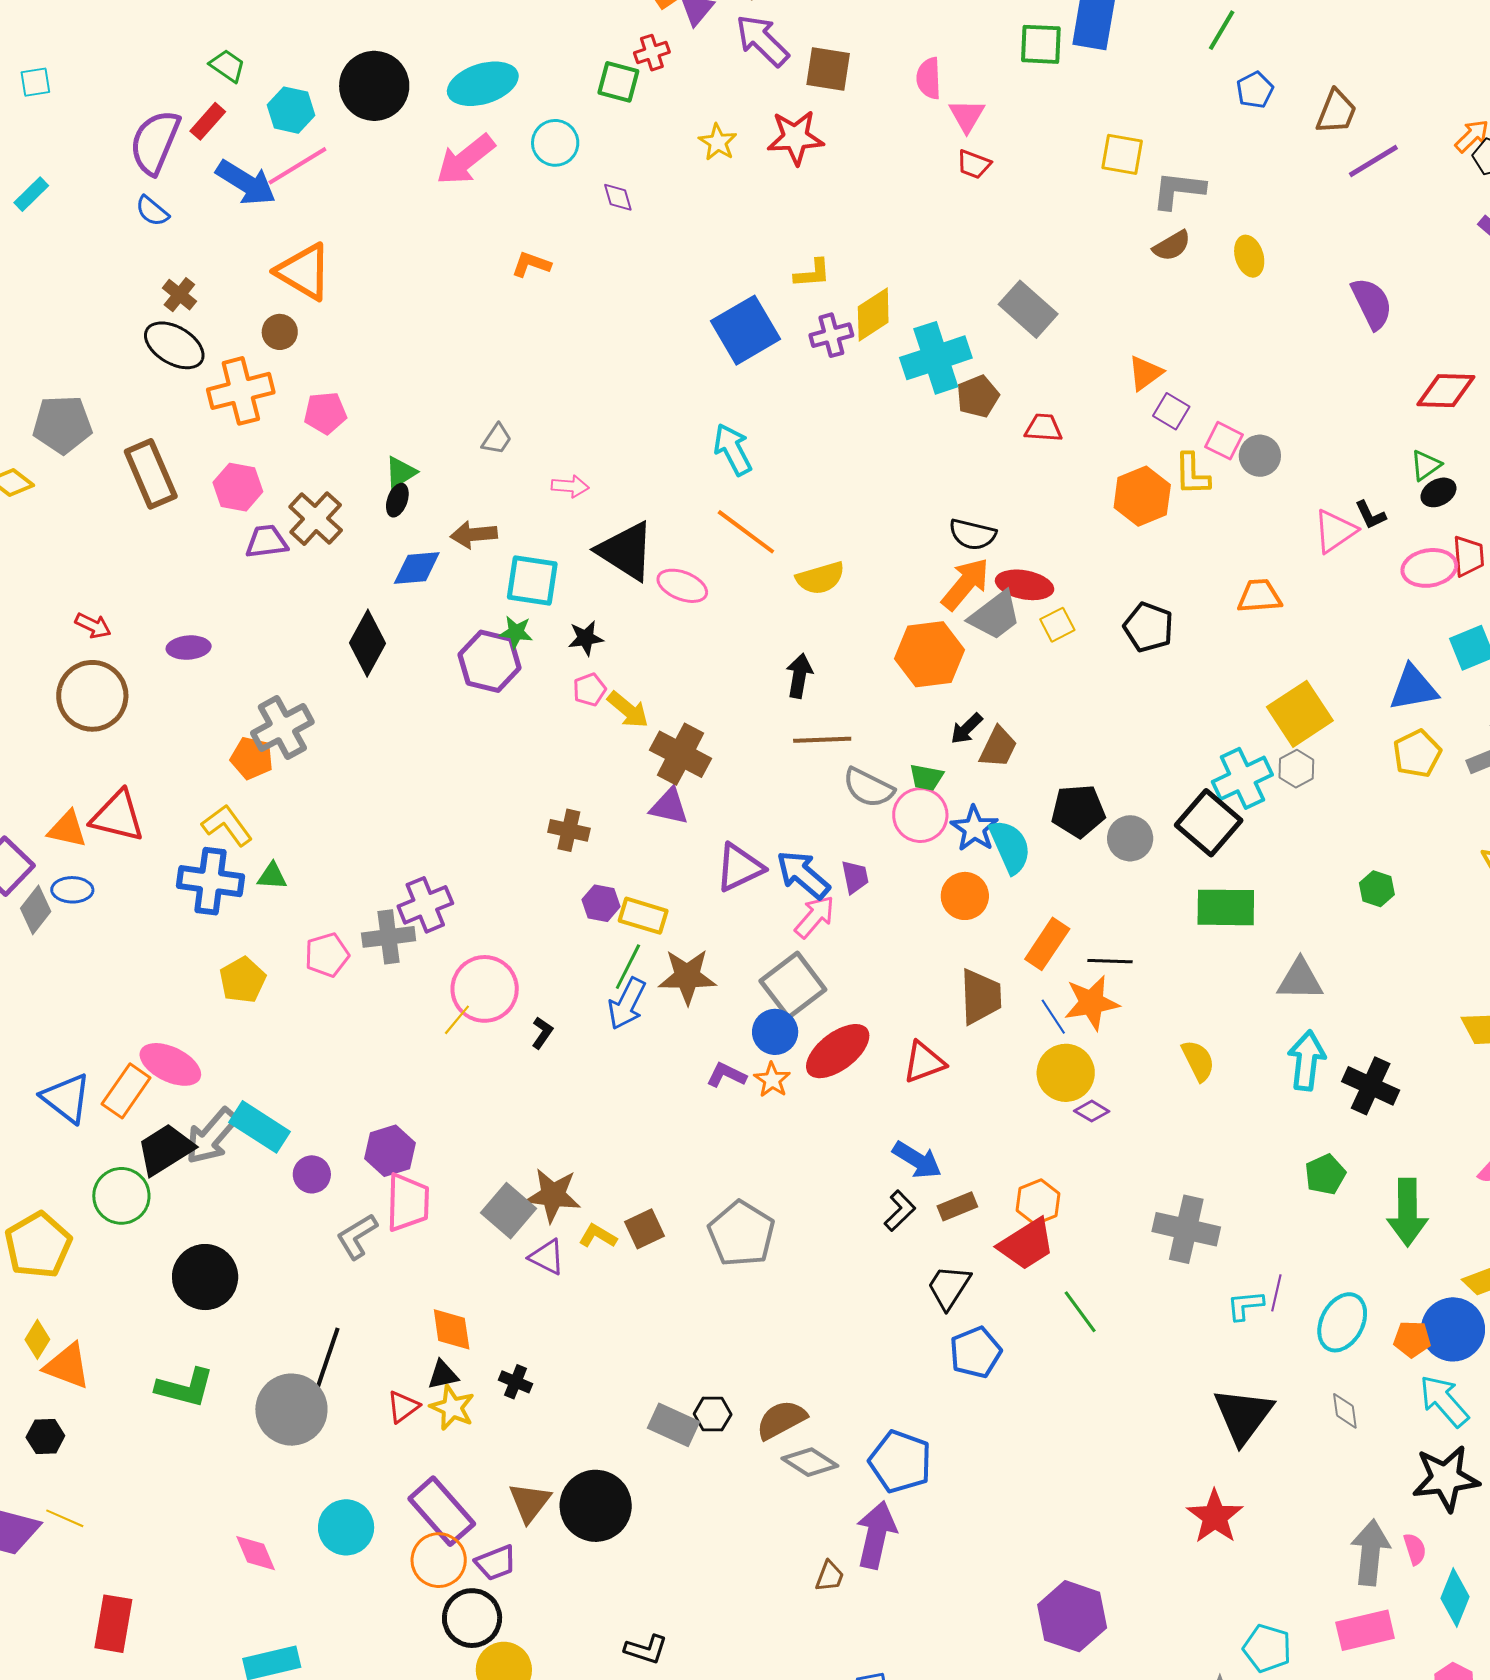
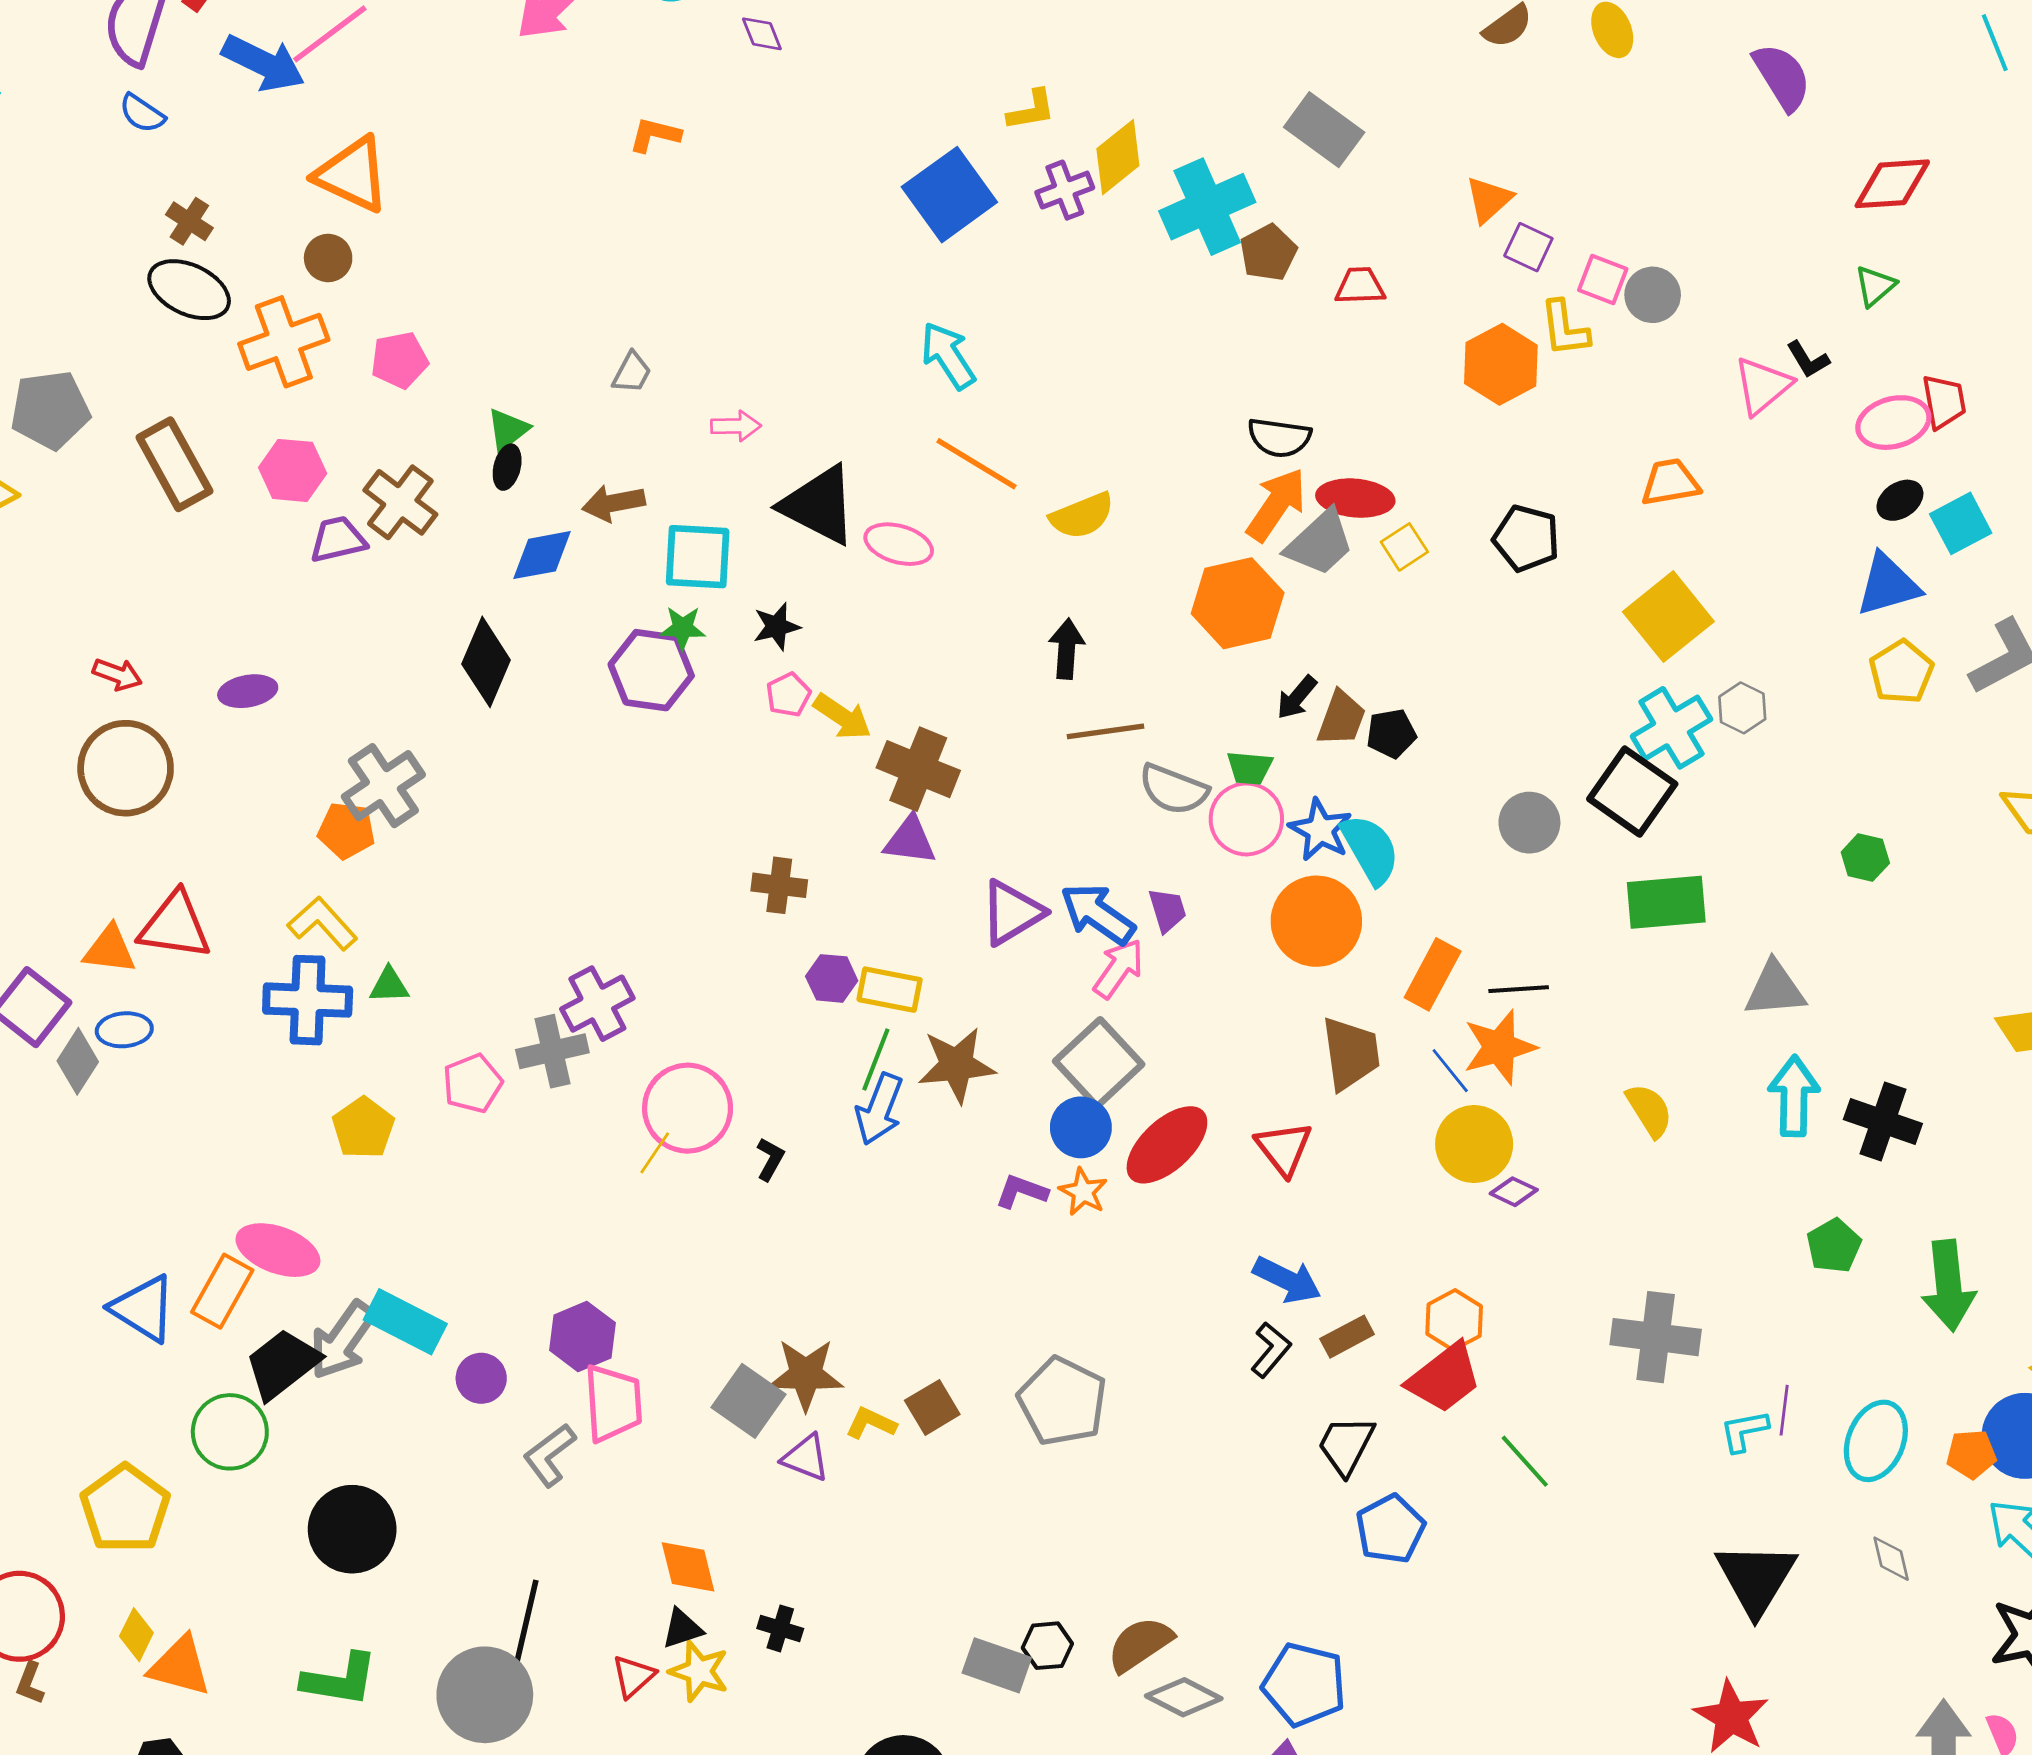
black ellipse: (1438, 492) -> (1900, 500), moved
yellow square: (1300, 714) -> (1668, 617), moved
black pentagon: (1078, 811) -> (1391, 734), moved, size x0.7
orange circle: (965, 896) -> (1316, 921), size x1.4
red triangle: (924, 1062) -> (1284, 1148), turned -42

